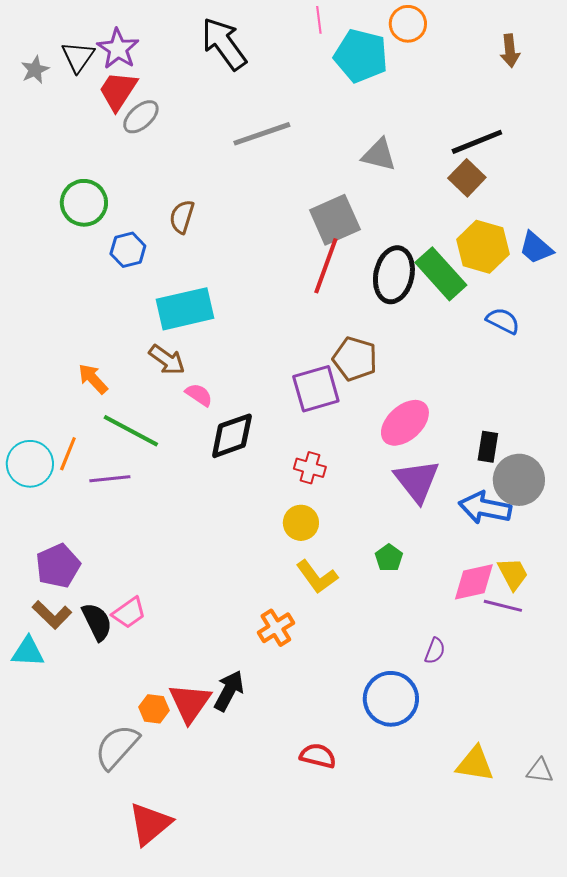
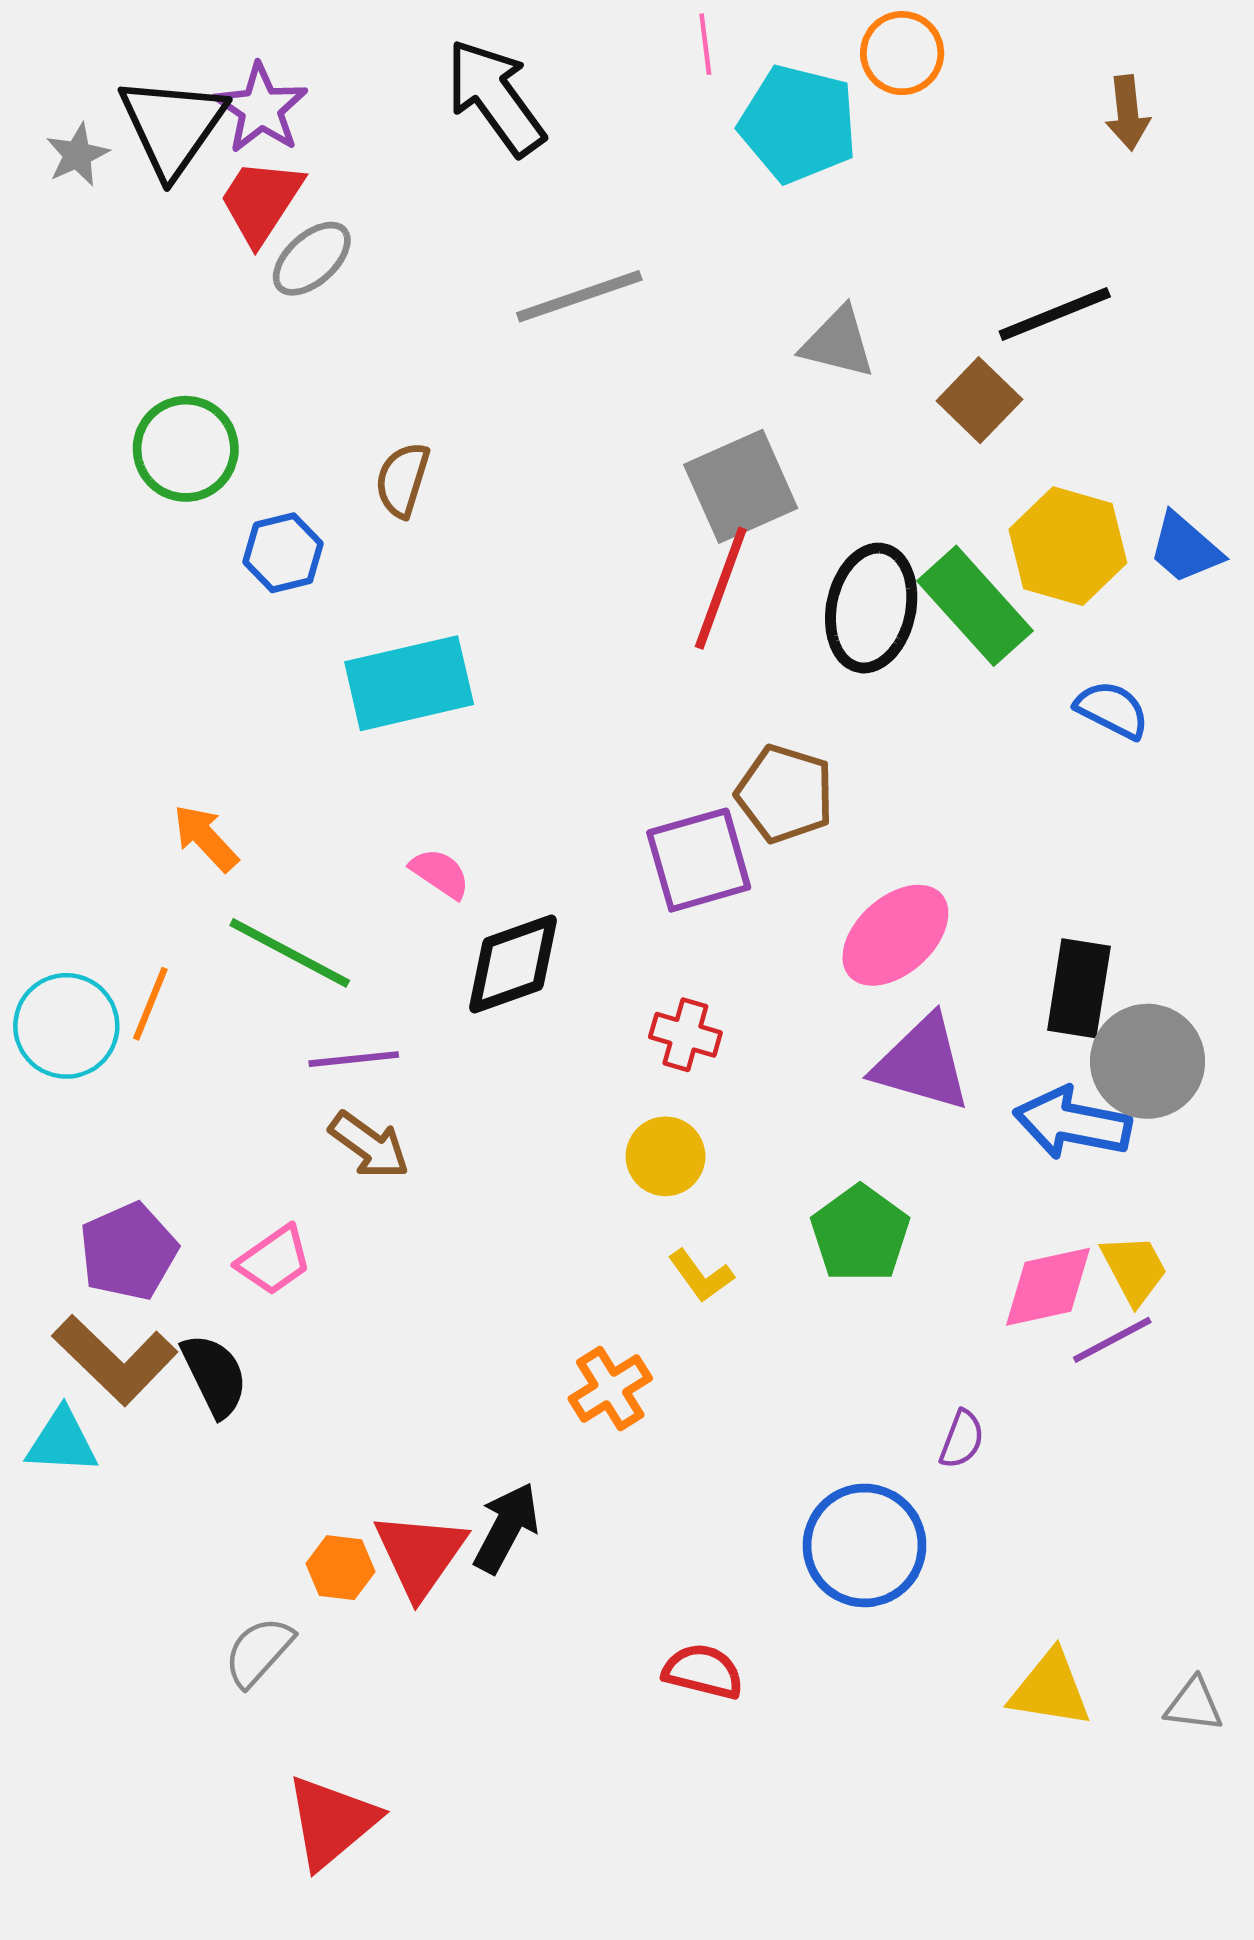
black triangle: (78, 57) -> (172, 126), size x1.5
brown square: (467, 178) -> (979, 400), moved
brown arrow: (167, 360) -> (369, 1145), moved
black rectangle: (488, 447) -> (1079, 988), size x1.4
purple line: (110, 479) -> (354, 1059), moved
purple triangle: (417, 481) -> (922, 1063), turned -36
green pentagon: (389, 558) -> (860, 1234), size x1.6
yellow L-shape: (317, 577) -> (701, 1276), size x0.7
purple line: (503, 606) -> (1112, 1340), turned -42
pink trapezoid: (129, 613) -> (274, 1260), moved
brown L-shape: (52, 615) -> (115, 1360), size x1.4
gray semicircle: (117, 747) -> (259, 1652), size x0.7

